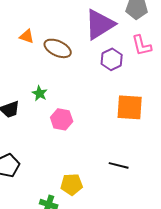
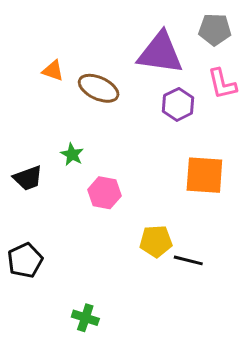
purple triangle: (100, 24) -> (160, 53), turned 40
yellow pentagon: (72, 184) -> (156, 241), moved

